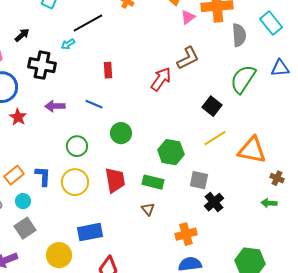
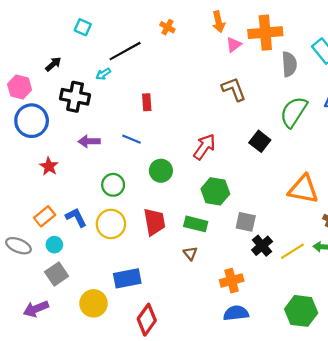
brown L-shape: (188, 58) -> (234, 89), turned -85
red arrow: (161, 79) -> (204, 147), moved
red star: (18, 117) -> (49, 166), moved
yellow line: (215, 138) -> (292, 251), moved
blue L-shape: (43, 176) -> (76, 217), turned -30

